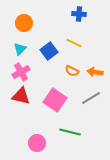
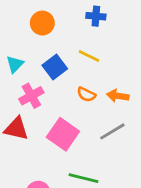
orange circle: (24, 23) -> (42, 23), moved
pink cross: (21, 72) -> (31, 96), moved

